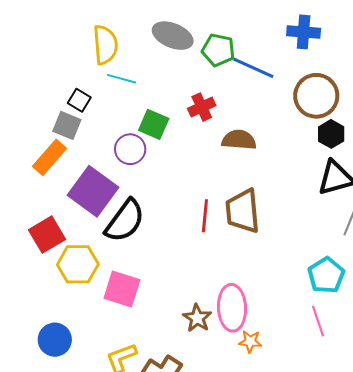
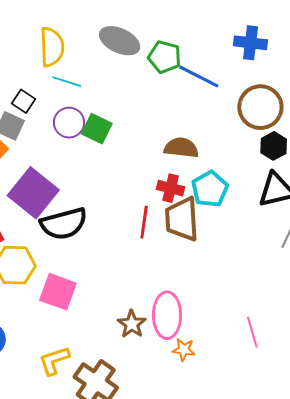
red cross: (202, 107) -> (171, 188), moved, turned 36
purple circle: (130, 149) -> (69, 123), moved
black semicircle: (125, 221) -> (64, 224), turned 36
cyan pentagon: (326, 275) -> (210, 189), moved

